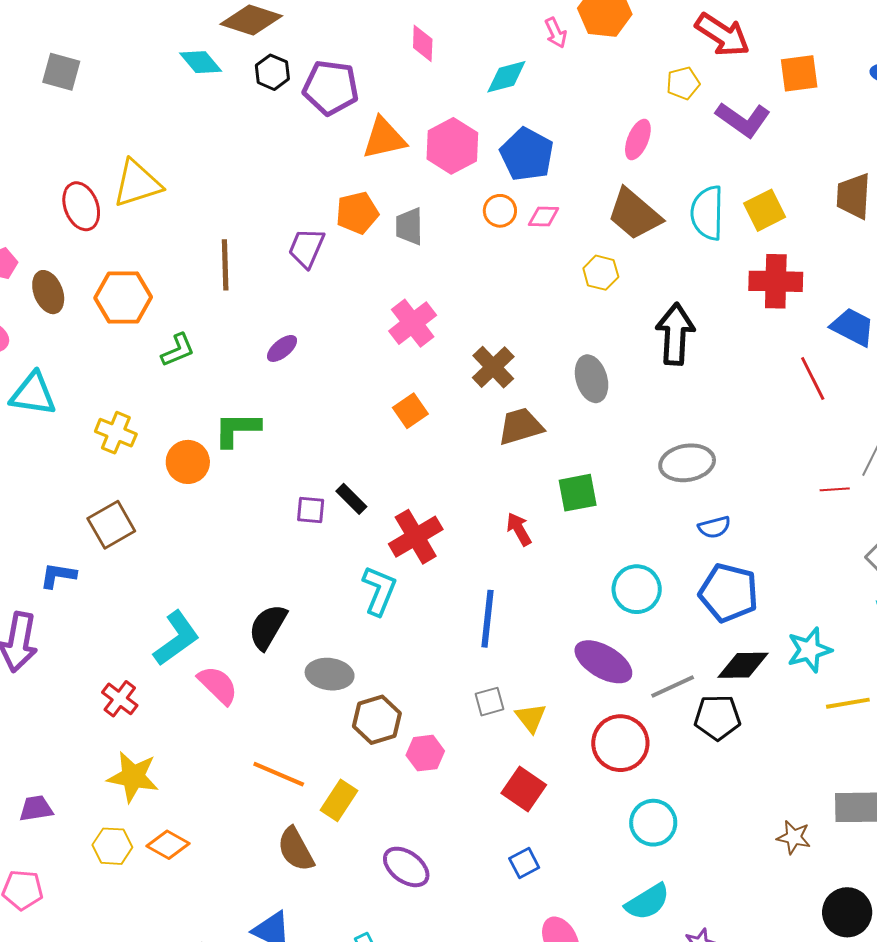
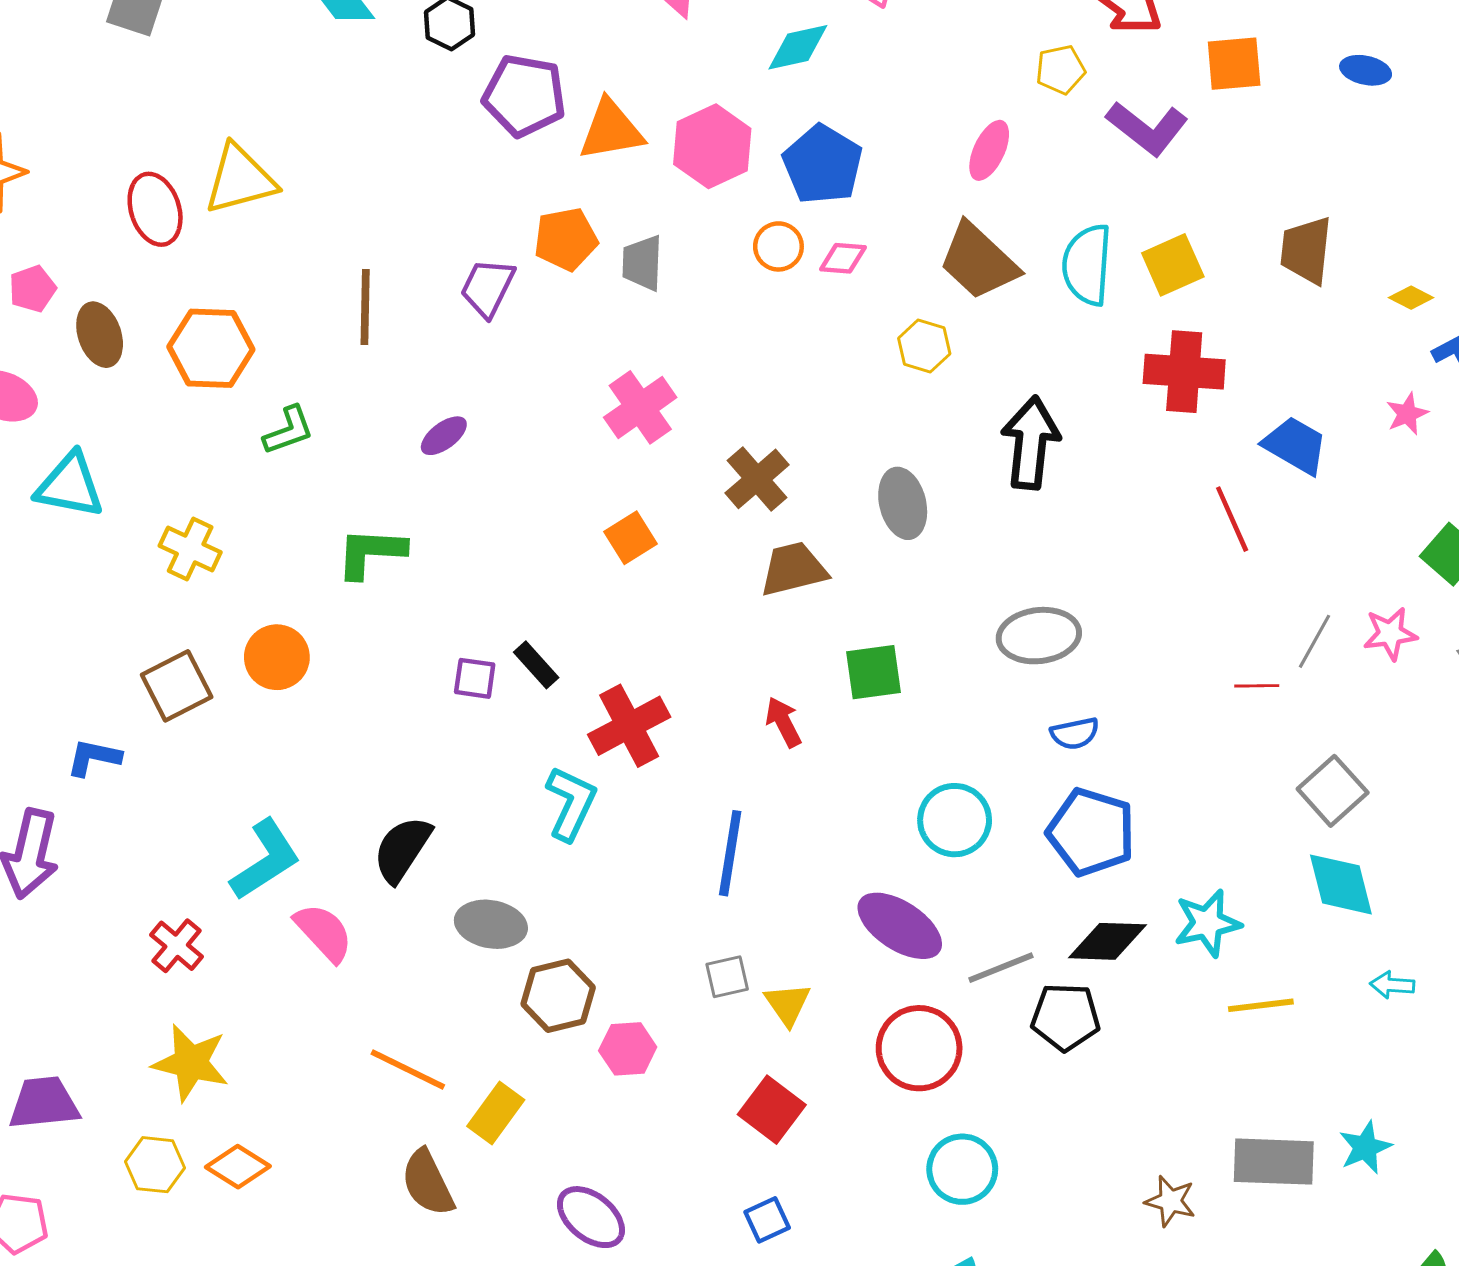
purple pentagon: (331, 88) -> (524, 95), moved
orange circle: (188, 462) -> (277, 657), moved
purple trapezoid: (36, 808) -> (44, 1103), size x1.4

